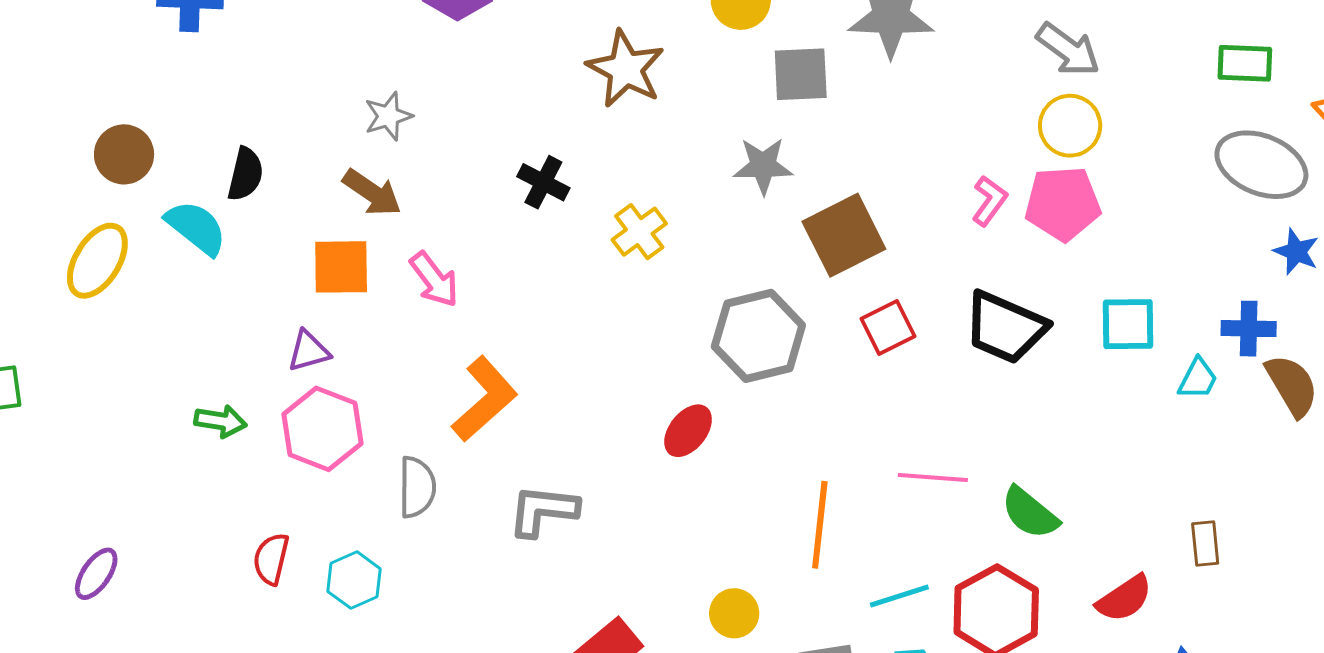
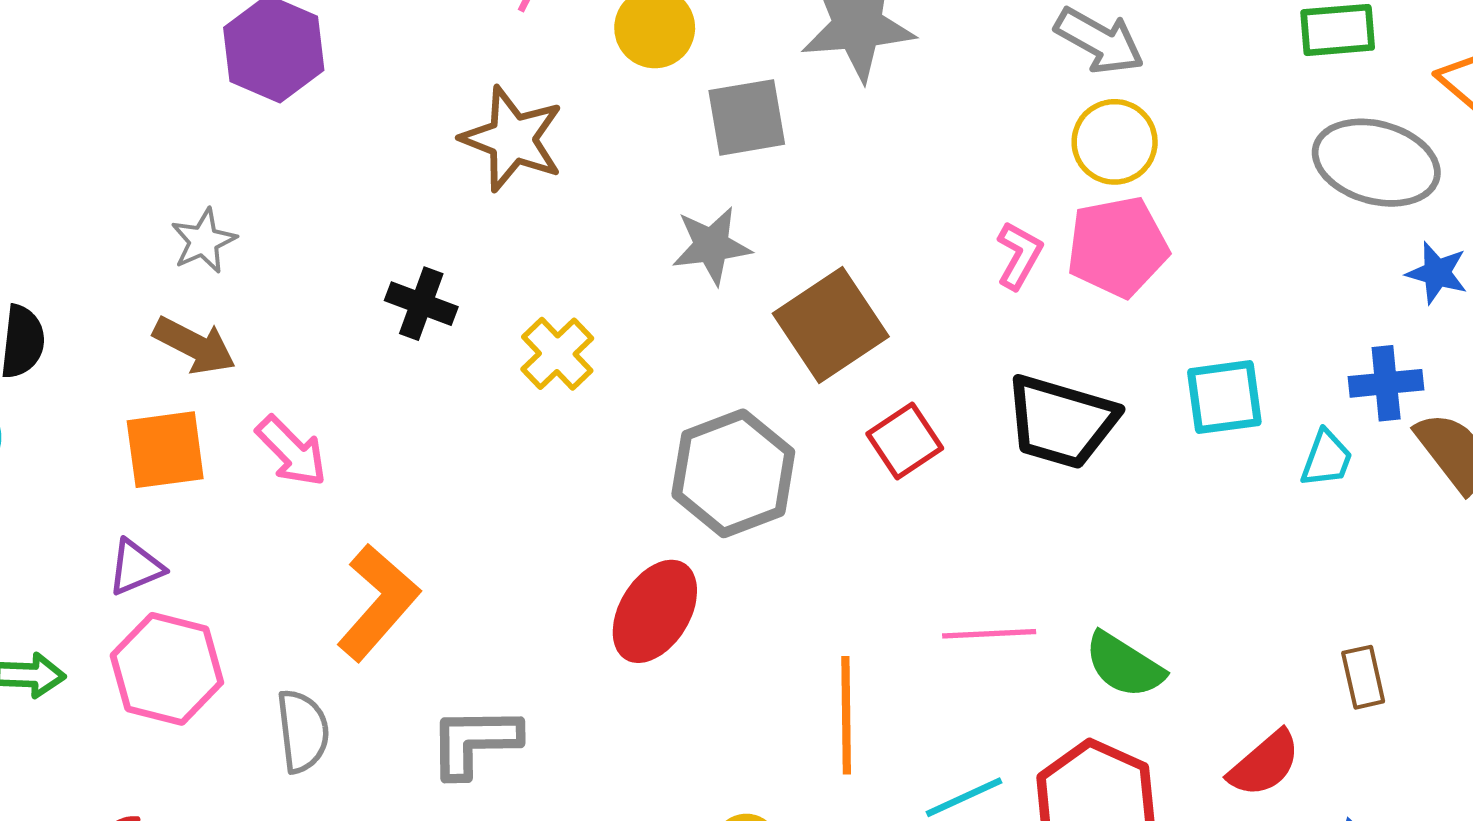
red ellipse: (688, 431) -> (655, 611), size x1.4

